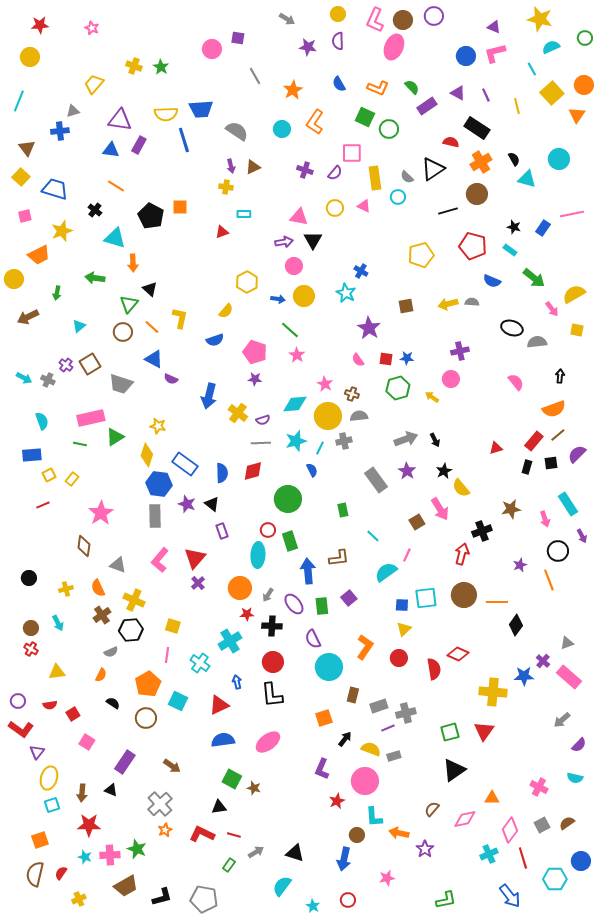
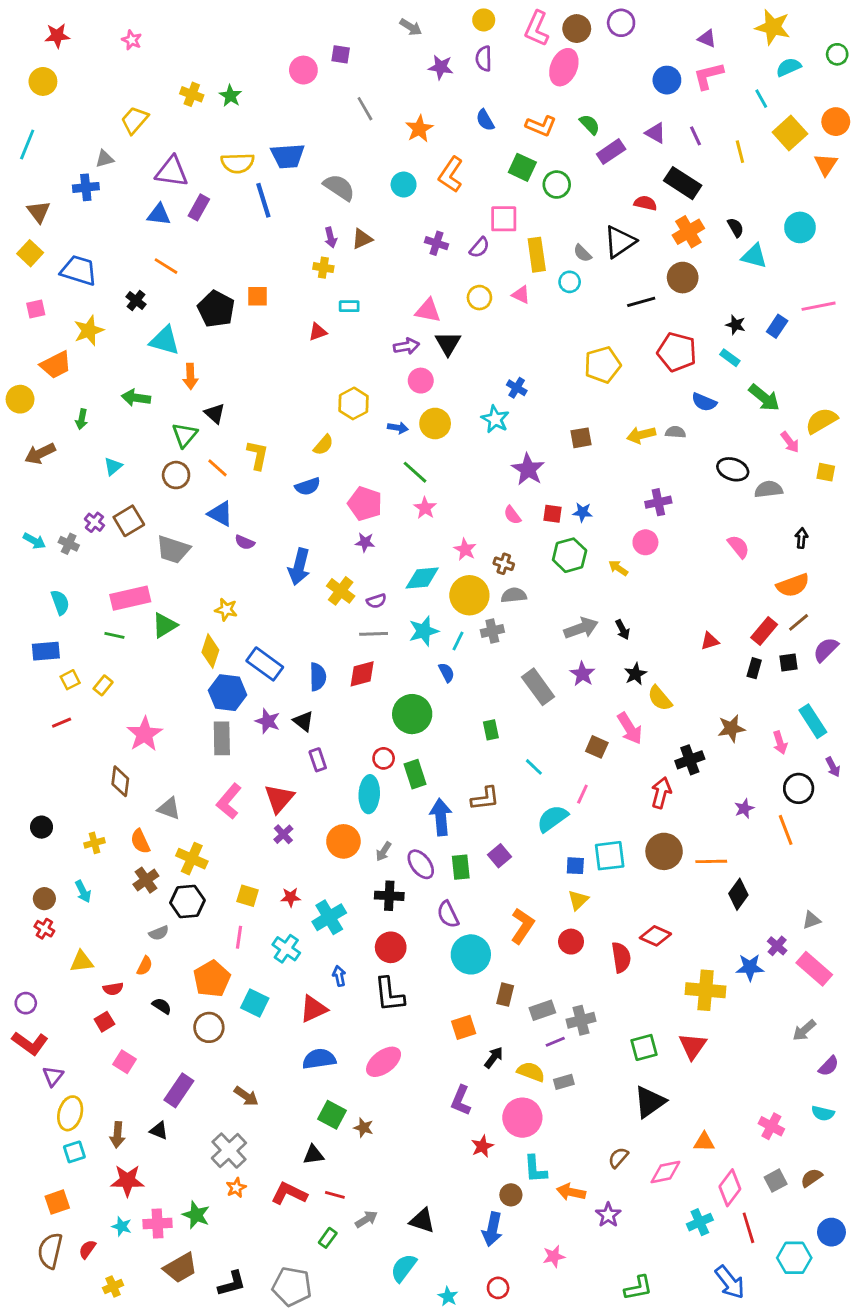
brown square: (417, 522) -> (597, 747), turned -35
red star: (247, 614) -> (291, 897), moved
red semicircle: (50, 705) -> (113, 989), moved

